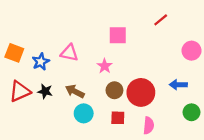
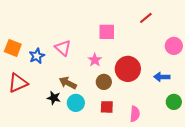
pink triangle: (69, 53) -> (63, 48), turned 30
black star: (45, 91) -> (54, 98), moved
red circle: (141, 92) -> (128, 69), moved

